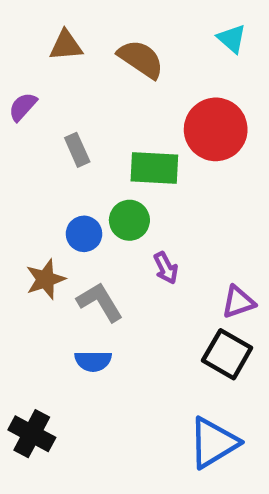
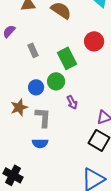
red circle: (216, 129) -> (94, 41), size x0.7
green rectangle: (154, 168) -> (67, 58), turned 60
gray L-shape: (100, 302) -> (43, 117), turned 35

